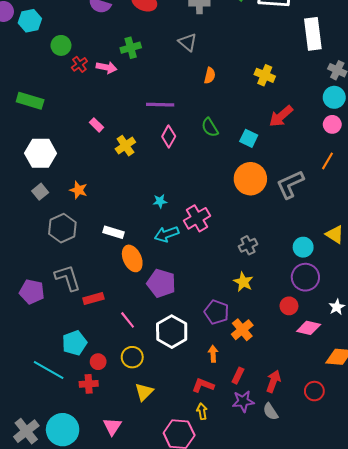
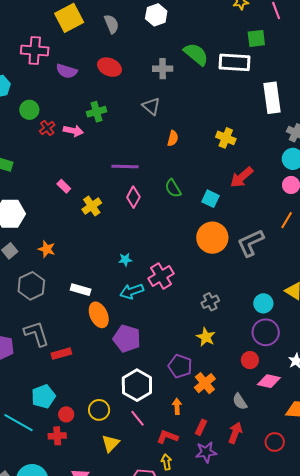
pink line: (128, 320) -> (137, 418), moved
gray semicircle: (271, 412) -> (240, 402), moved

